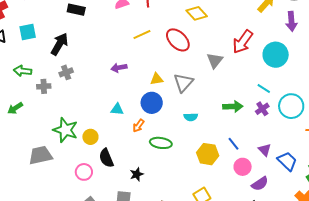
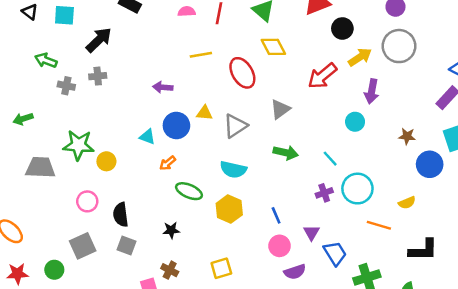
purple arrow: (291, 21) -> (372, 91), moved
red arrow: (243, 42) -> (322, 76), moved
cyan circle: (276, 55) -> (355, 122), size x0.6
blue circle: (152, 103) -> (176, 125), moved
green arrow: (233, 107) -> (286, 153), moved
green arrow: (15, 108) -> (23, 119), moved
purple cross: (262, 109) -> (324, 193), moved
cyan semicircle: (191, 117) -> (233, 169), size x1.5
green star: (65, 130) -> (78, 145), turned -30
yellow hexagon: (208, 154) -> (229, 209), moved
black semicircle: (106, 158) -> (121, 215), moved
black star: (137, 174) -> (171, 230), moved

